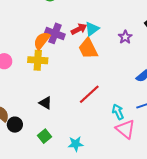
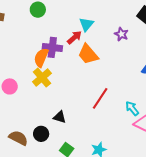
cyan triangle: (92, 29) -> (86, 24), moved
yellow cross: (38, 60) -> (42, 78), turned -30
black circle: (15, 125) -> (41, 134), moved

